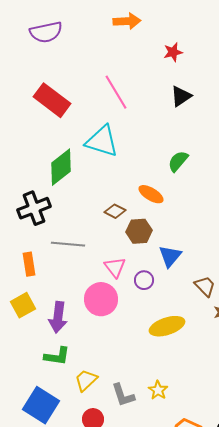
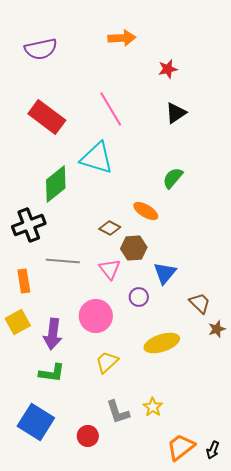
pink triangle: (115, 267) -> (110, 269), moved
yellow trapezoid: (86, 380) -> (107, 362), moved

